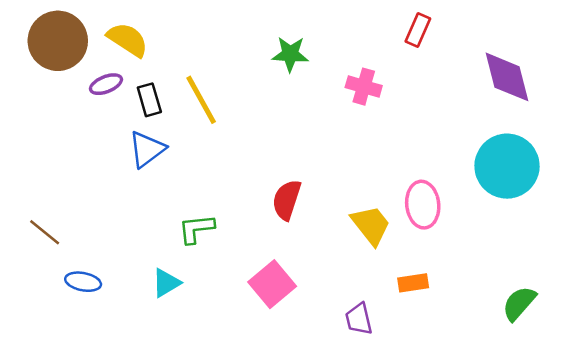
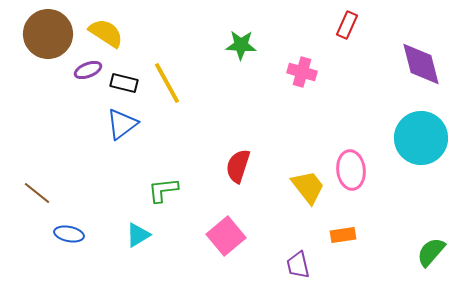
black rectangle: (149, 100) -> (124, 83), turned -60

